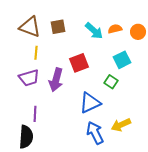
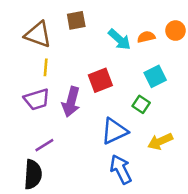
brown square: (58, 27) -> (76, 20), moved
orange circle: (138, 32) -> (175, 31), moved
purple line: (35, 114) -> (44, 145), turned 56
yellow arrow: (121, 125) -> (160, 141), moved

